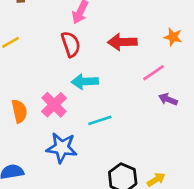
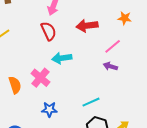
purple arrow: (168, 99) -> (110, 66), moved
cyan line: (100, 120) -> (91, 102), moved
blue star: (62, 148) -> (49, 109), size x0.7

